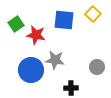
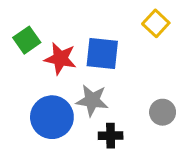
blue square: (64, 20) -> (102, 54), moved
black cross: (71, 88) -> (111, 136), moved

